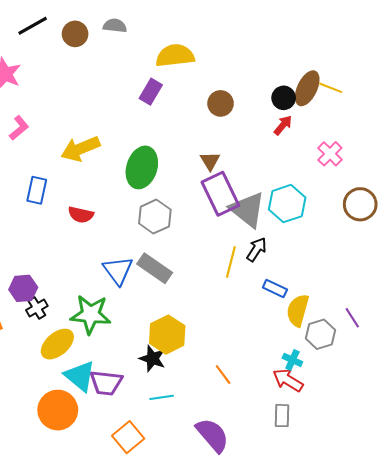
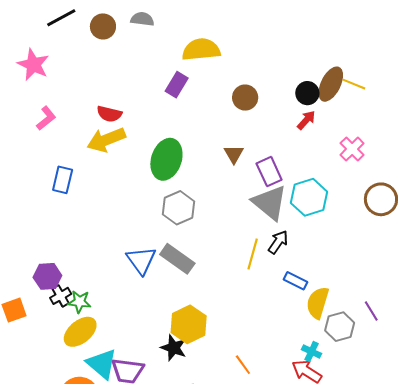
purple rectangle: (220, 194) -> (269, 172), moved, size x0.7
red semicircle: (81, 215) -> (109, 114), moved
green star: (91, 314) -> (79, 302), moved, size x0.6

